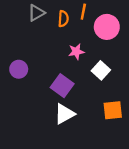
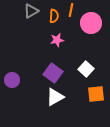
pink star: (76, 52) -> (57, 40), moved
purple circle: (19, 69) -> (12, 80), moved
white square: (101, 70) -> (86, 69), moved

